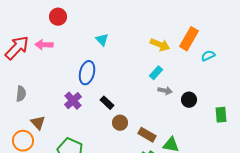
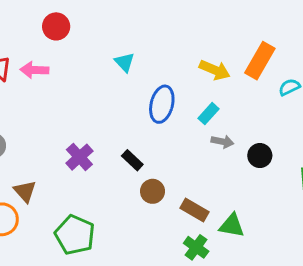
blue ellipse: (87, 73) -> (162, 104), moved

